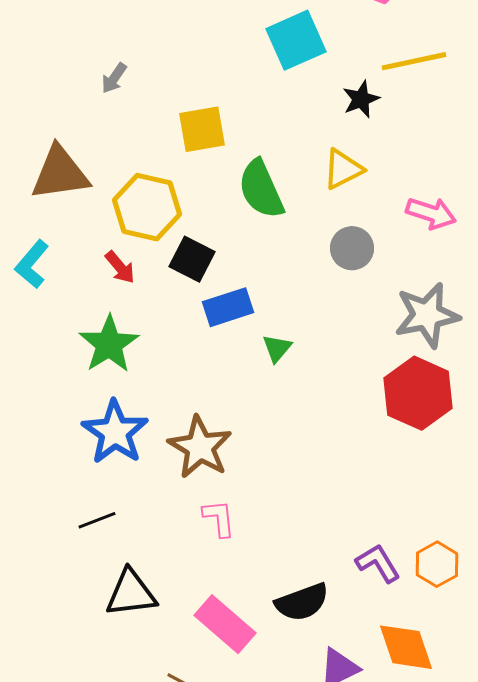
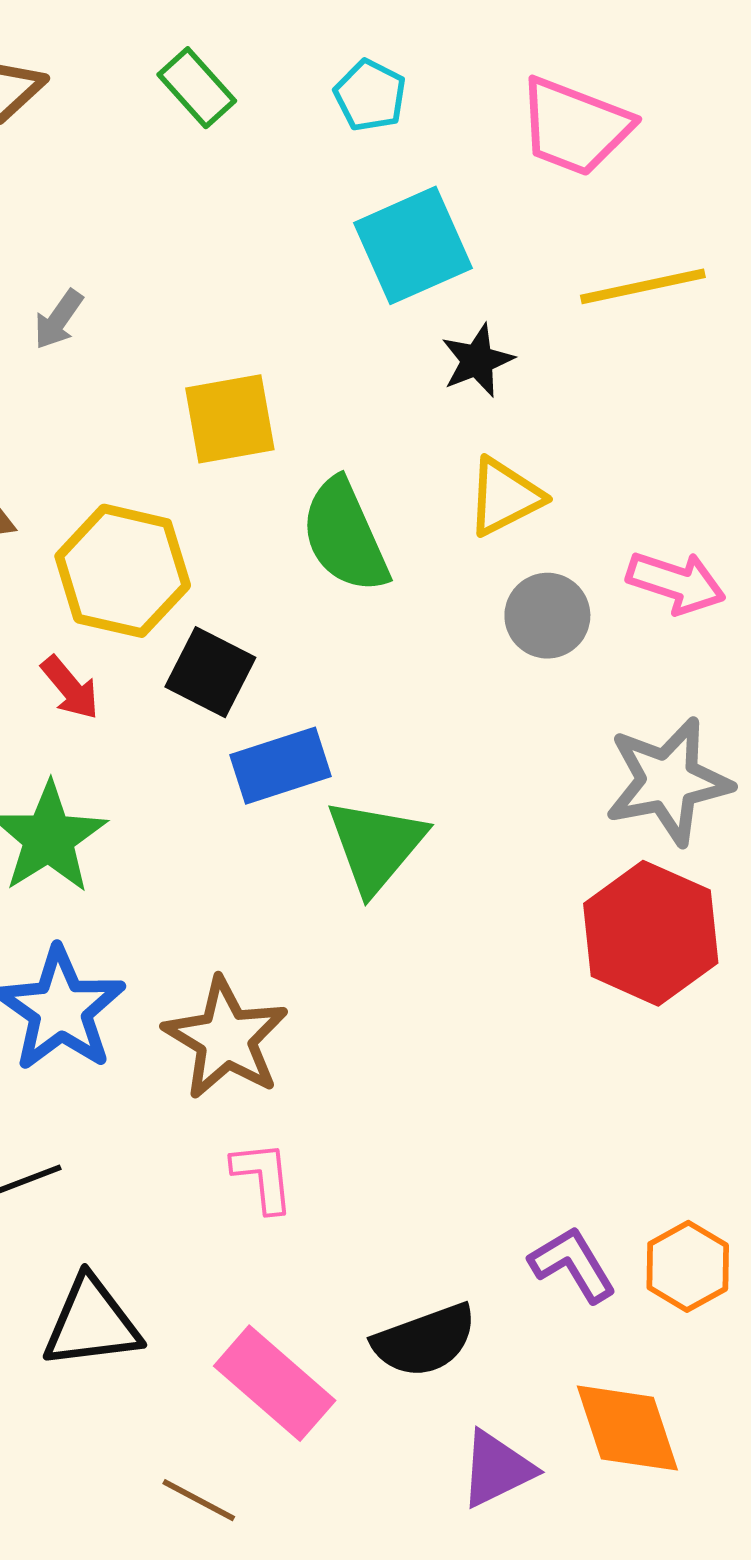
black star: (361, 99) -> (477, 360), moved
gray circle: (352, 248) -> (547, 616), moved
green triangle: (277, 348) -> (376, 846), size x1.8

